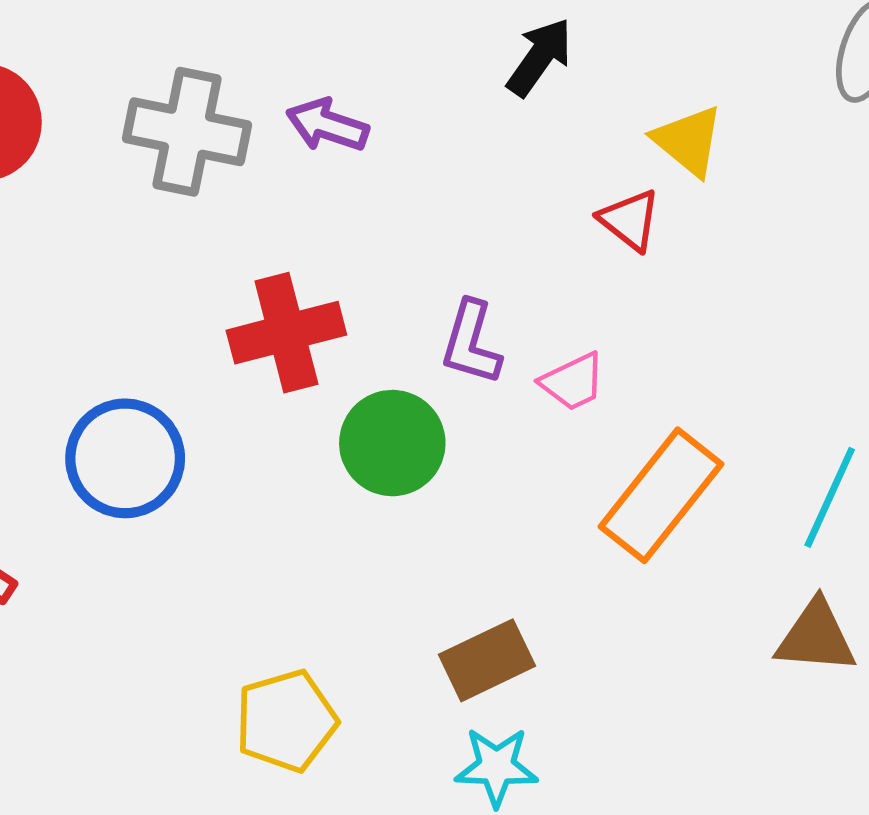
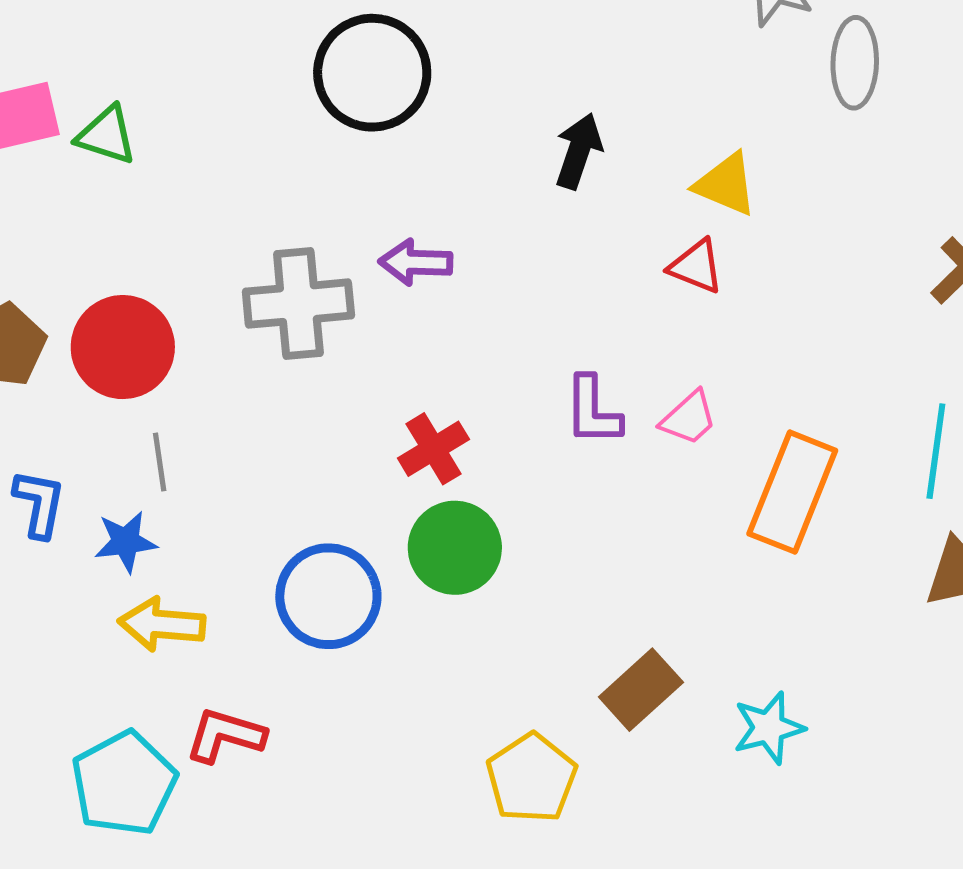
red cross: (286, 333) -> (433, 449), size x0.7
green circle: (392, 443) -> (455, 548), moved
brown rectangle: (487, 660) -> (641, 690), moved
cyan star: (496, 767) -> (769, 728), moved

